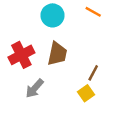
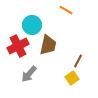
orange line: (93, 12) -> (66, 10), moved
cyan circle: (53, 15) -> (32, 25), moved

